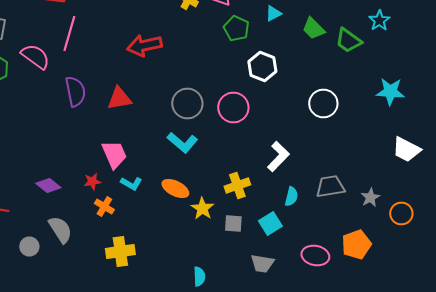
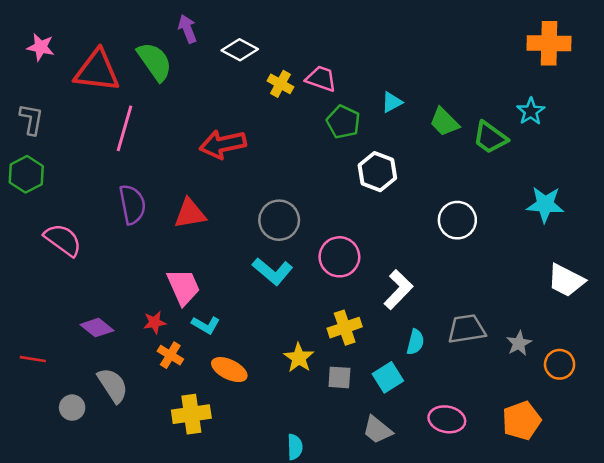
pink semicircle: (35, 56) -> (63, 240), moved
pink circle: (233, 108) -> (339, 257), moved
orange ellipse: (175, 188) -> (229, 370), moved
orange pentagon: (356, 244) -> (522, 421), moved
gray trapezoid: (262, 264) -> (377, 430), turned 30

